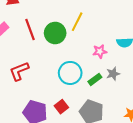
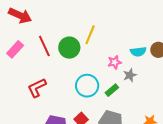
gray star: (113, 74) -> (130, 75), moved

